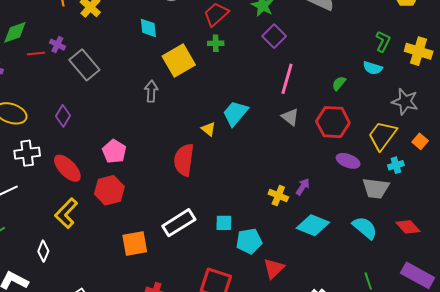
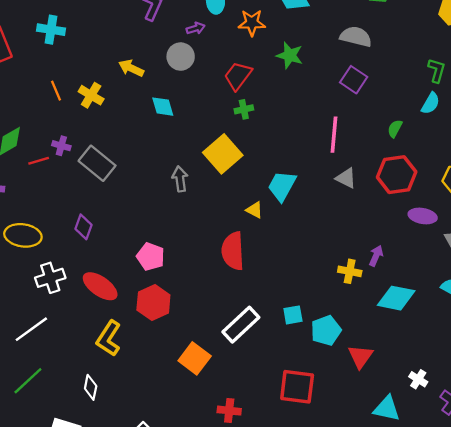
purple square: (274, 36) -> (354, 80), moved
yellow square: (179, 60) -> (223, 154), moved
cyan semicircle: (373, 68) -> (431, 103), turned -66
orange square: (135, 244) -> (195, 358), turned -32

